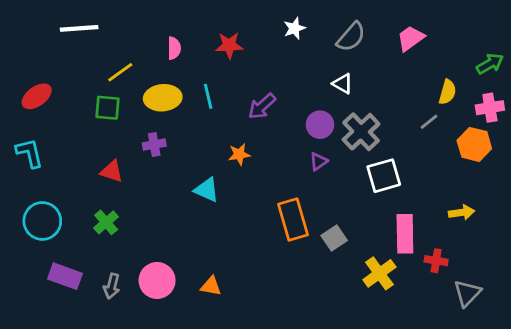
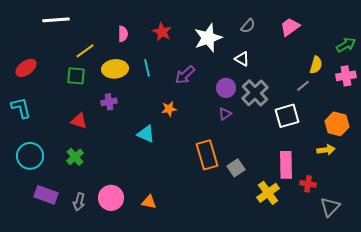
white star: (294, 28) -> (208, 38), moved, size x1.8
gray semicircle: (351, 37) -> (248, 26), size x0.7
red star: (229, 45) -> (162, 32), turned 30
orange hexagon: (474, 144) -> (337, 124), moved
white square: (384, 176) -> (287, 116), moved

